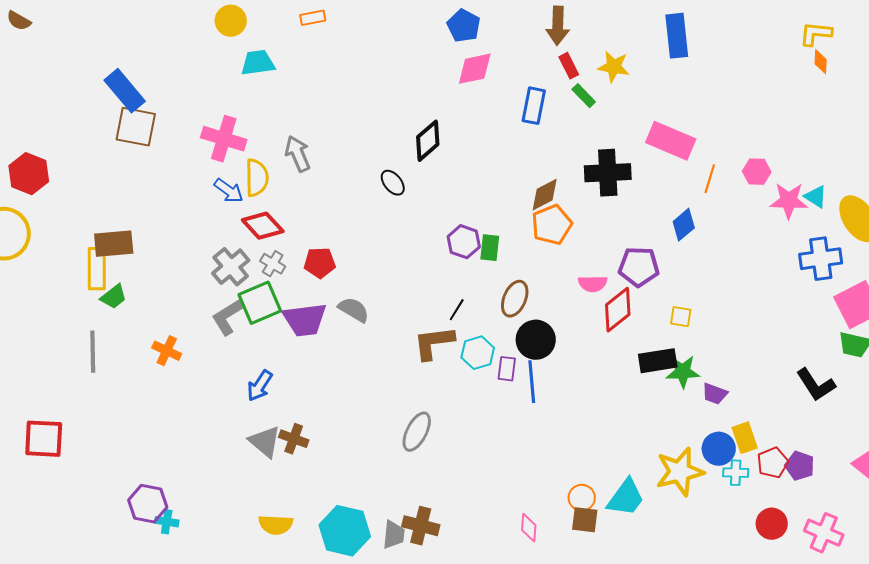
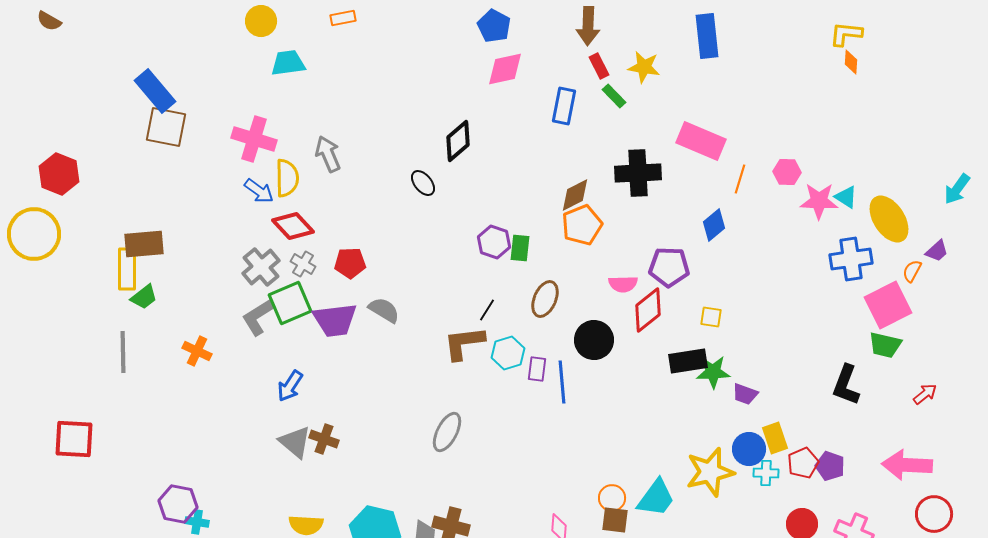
black circle: (536, 340) -> (594, 340), moved
black L-shape: (816, 385) -> (846, 385), turned 54

